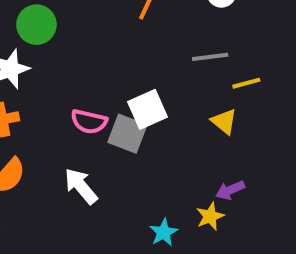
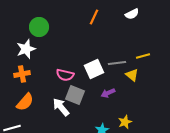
gray line: (210, 57) -> (117, 63), moved
gray square: (127, 134) -> (75, 95), moved
purple arrow: (230, 190) -> (108, 93), moved

